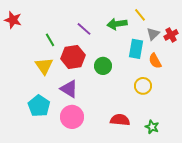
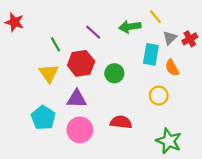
purple triangle: (69, 89) -> (77, 99), turned -30
red semicircle: (120, 120) -> (121, 122), moved
green star: (152, 127) -> (169, 141), size x1.6

